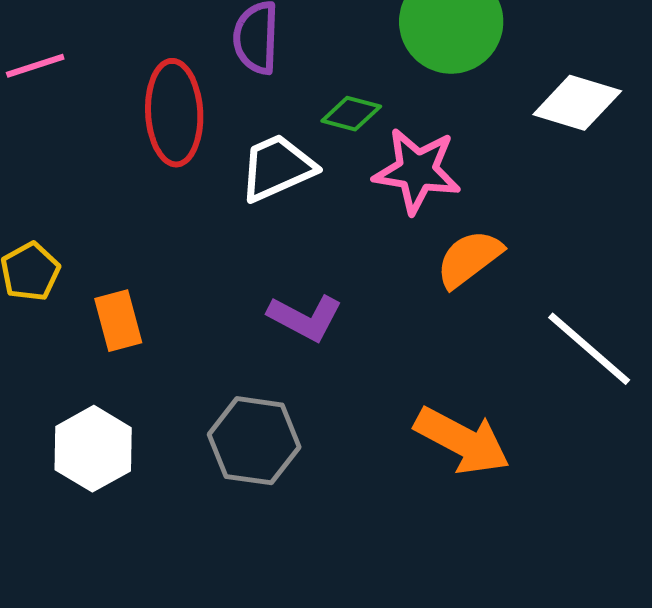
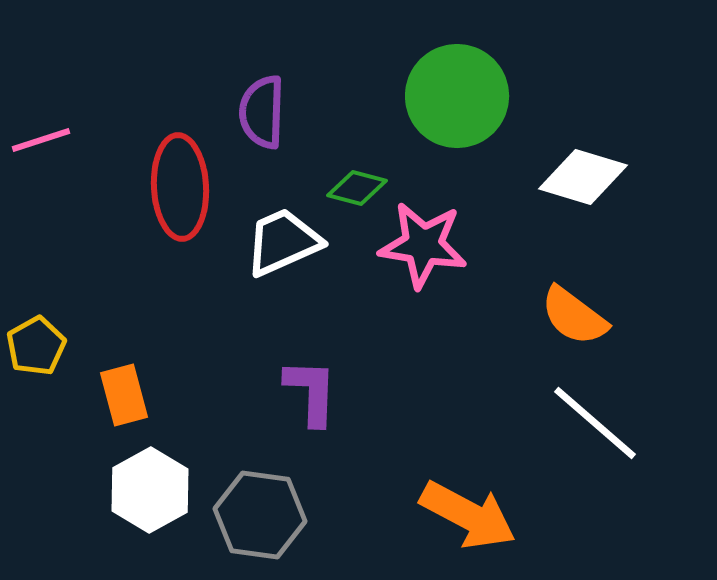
orange semicircle: (469, 259) -> (574, 316), moved, turned -106
purple L-shape: (305, 318) -> (311, 392), turned -116
white hexagon: (93, 449) -> (150, 490), moved

